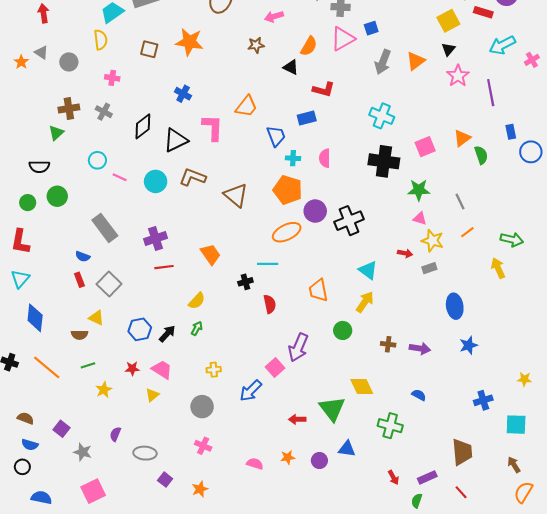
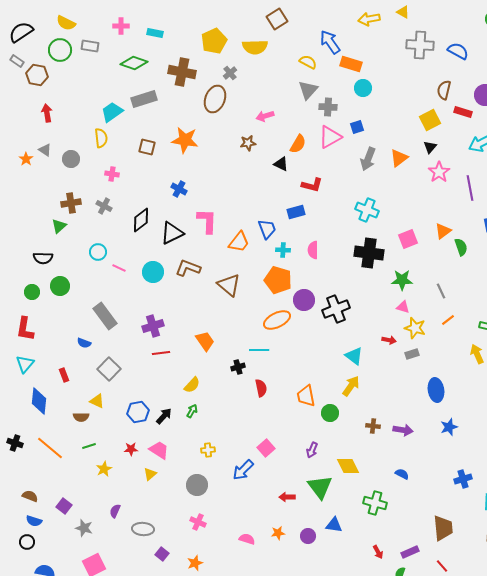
orange trapezoid: (246, 106) -> (239, 242), moved
red rectangle: (79, 280) -> (64, 375), moved
orange trapezoid: (318, 290) -> (306, 396), moved
purple arrow: (298, 347) -> (312, 450), moved, size x0.6

